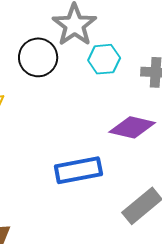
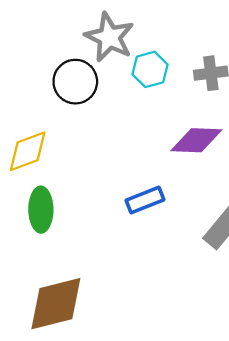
blue rectangle: (78, 170) -> (145, 200), size x0.7

